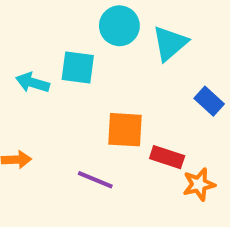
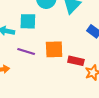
purple line: (95, 180) -> (26, 51), moved

